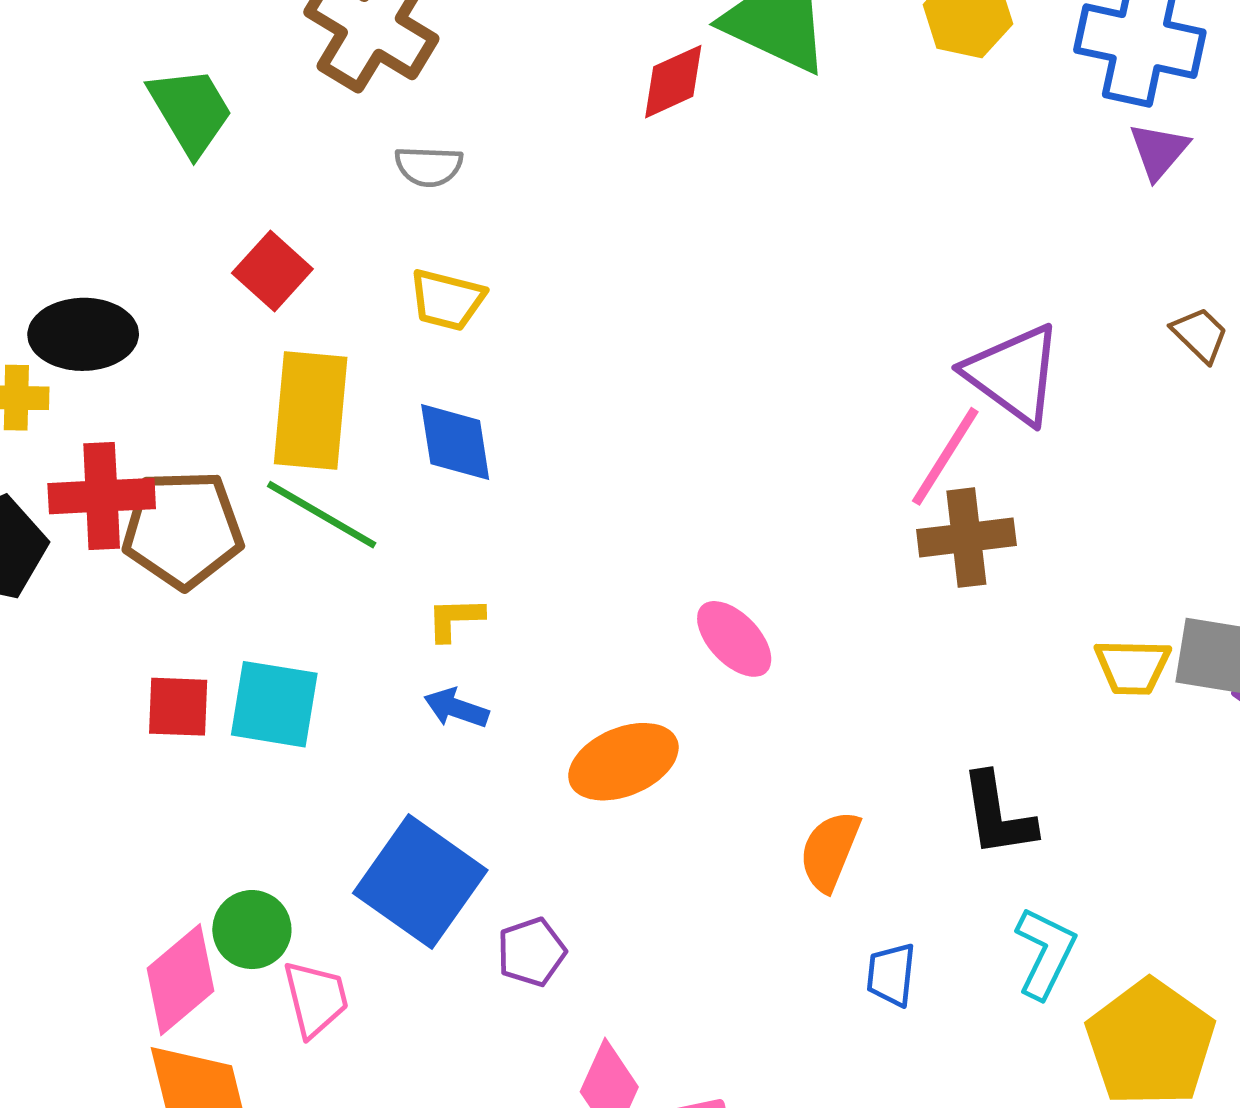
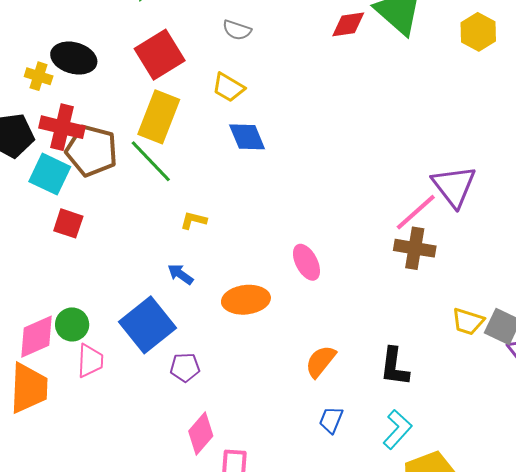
red square: (272, 271) -> (160, 55), size x1.5
blue diamond: (455, 442) -> (247, 137), moved, turned -30
cyan square: (274, 704) -> (50, 174), moved
blue arrow: (456, 708) -> (180, 274), moved

